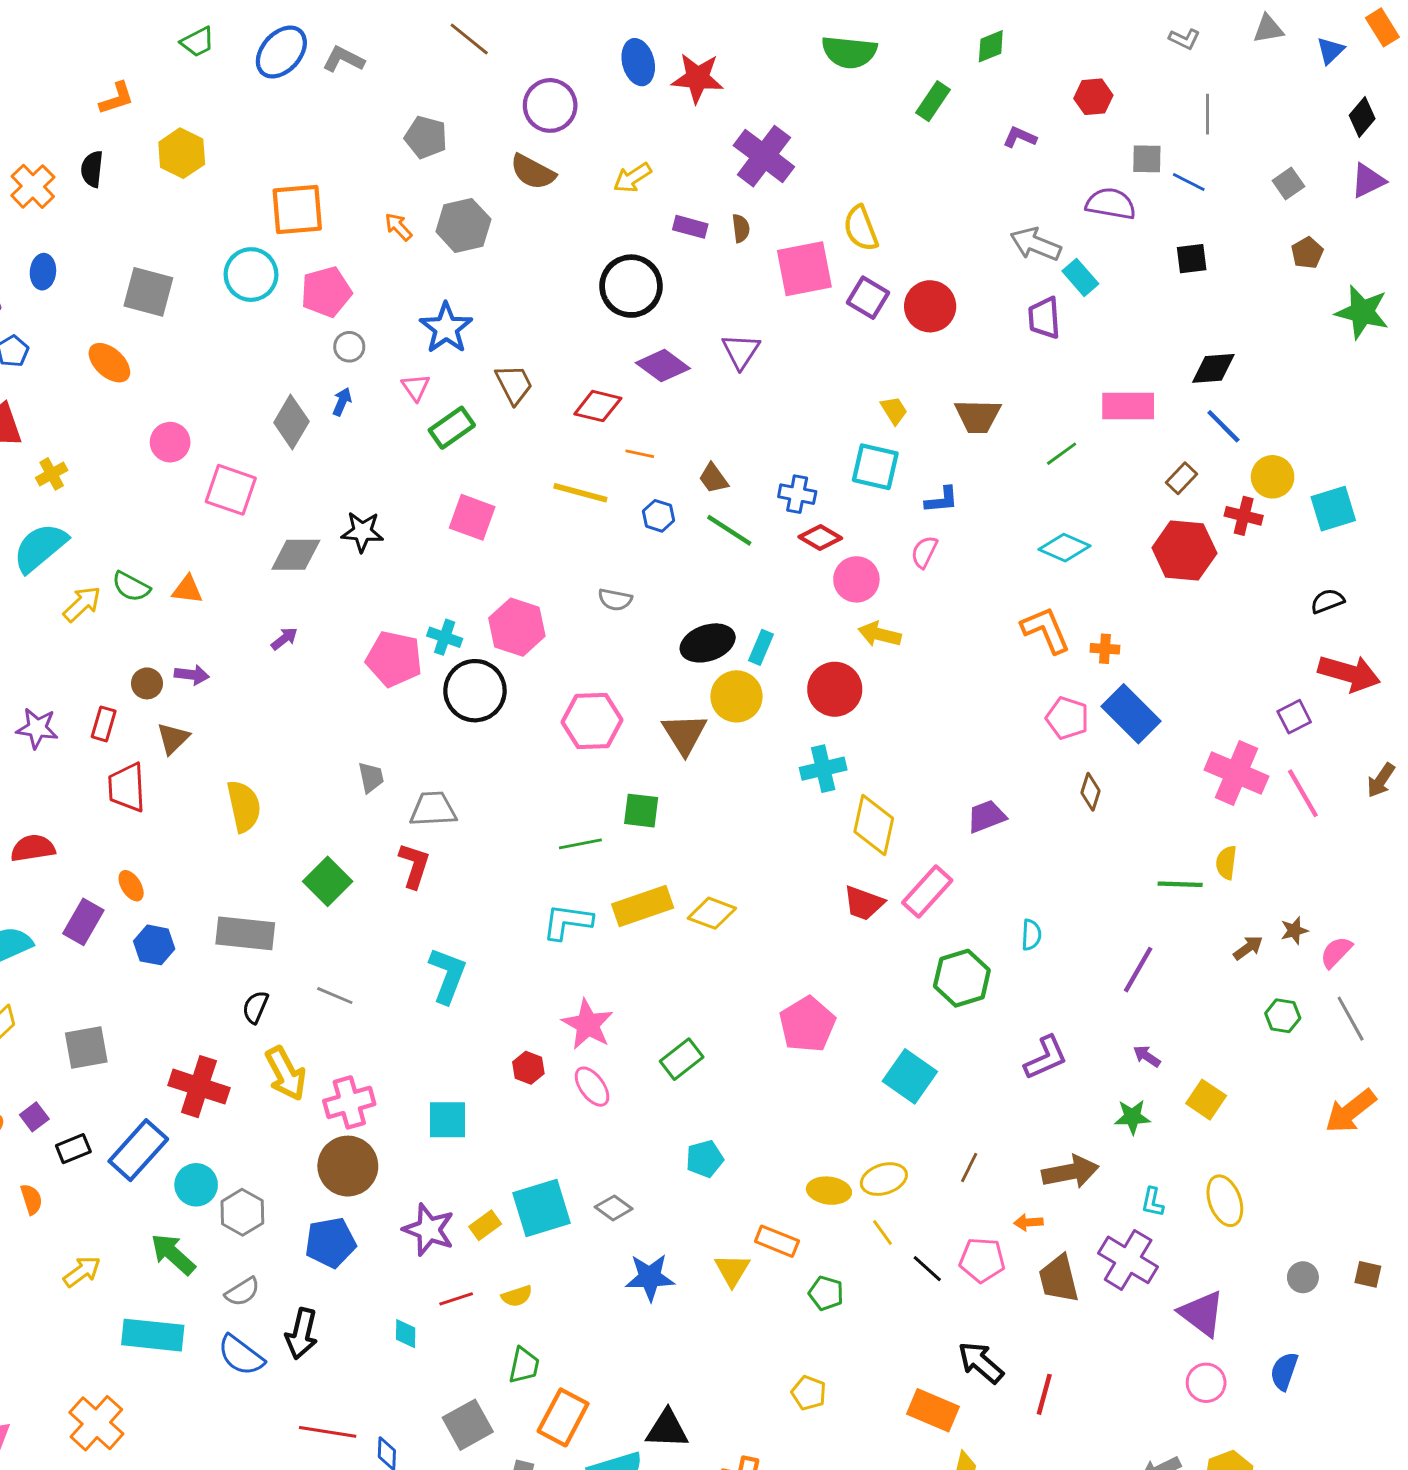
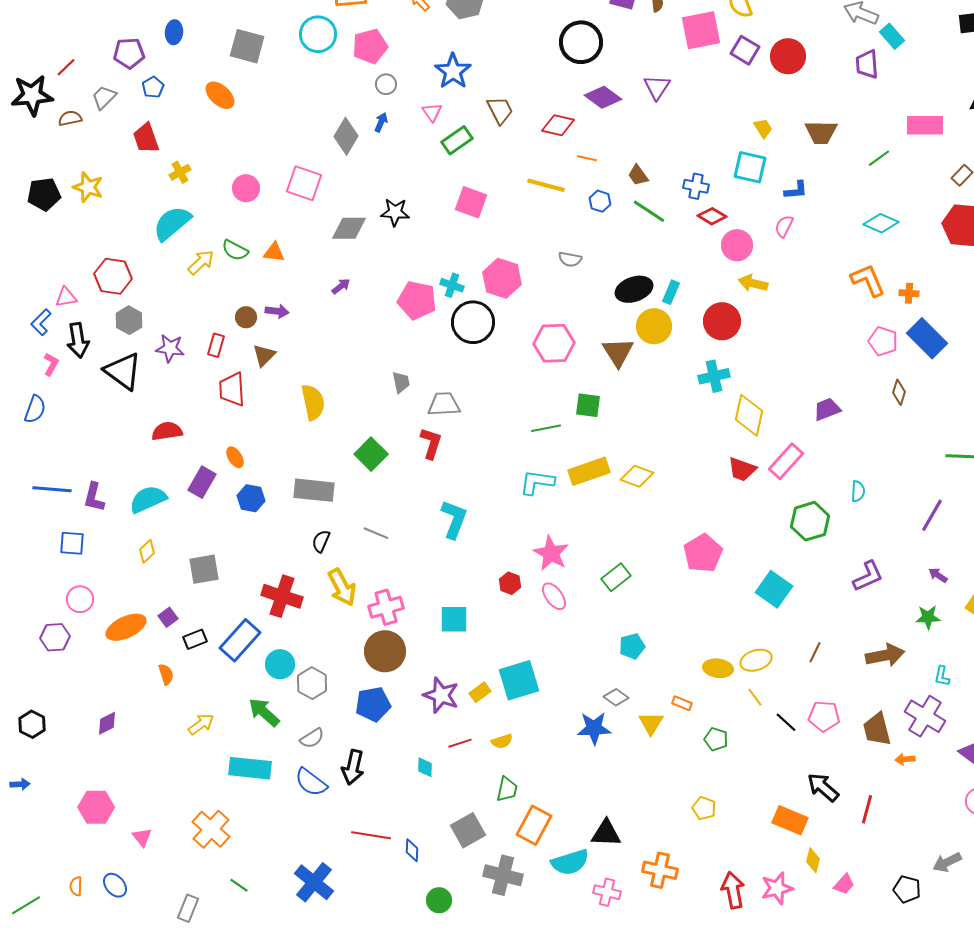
pink circle: (170, 442) -> (246, 188), moved
gray diamond: (614, 1208) -> (616, 697), moved
orange arrow: (1028, 1222) -> (905, 759), moved
orange rectangle: (777, 1241) -> (682, 703), size x0.7

